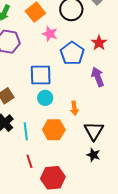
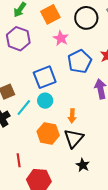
blue square: (41, 75) -> (45, 77), turned -30
cyan line: (26, 131) -> (24, 107), moved, turned 36
black triangle: (94, 131) -> (74, 138), moved

